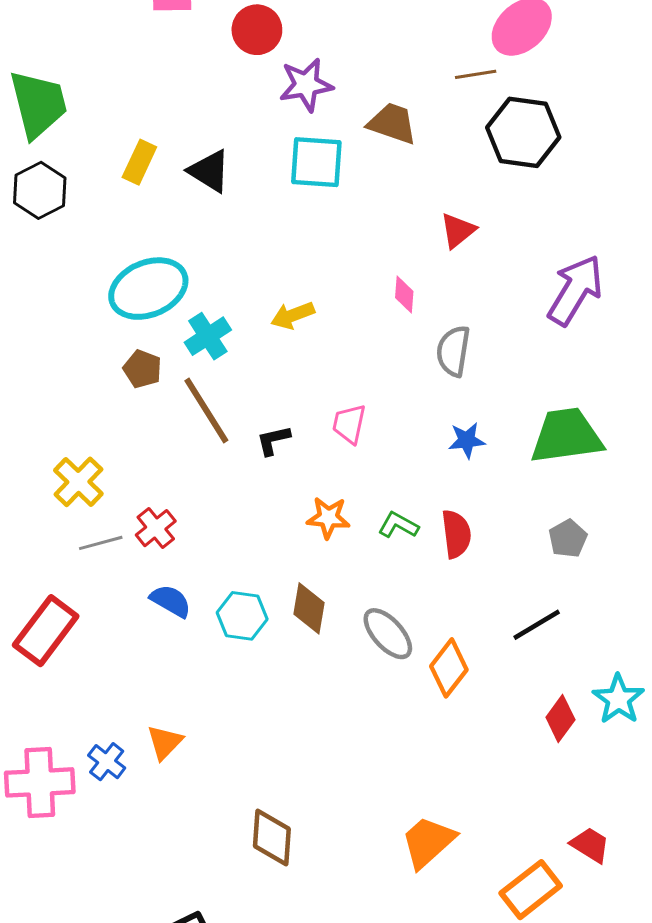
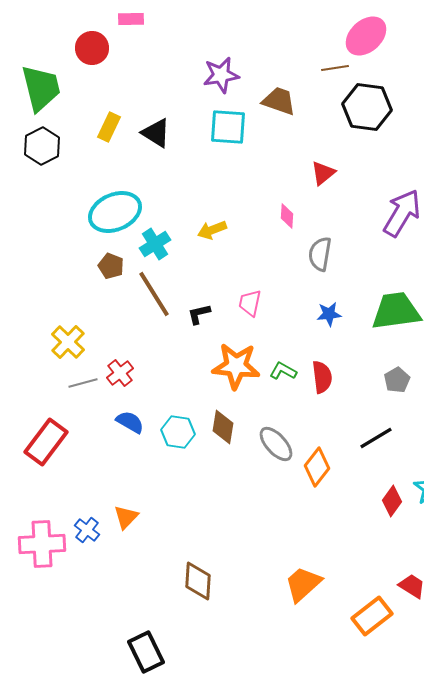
red circle: (257, 30) -> (92, 48), moved
orange star: (328, 518) -> (236, 366), size x1.6

